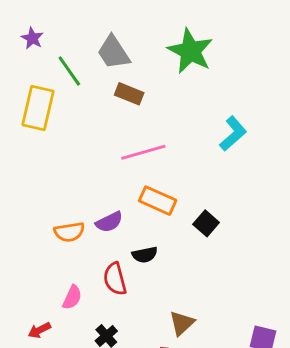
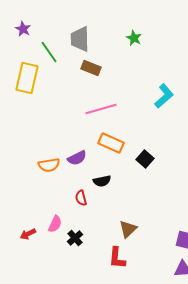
green star: (190, 51) -> (134, 38), size x0.5
gray trapezoid: (113, 52) -> (80, 39), turned 32
red semicircle: (115, 279) -> (81, 198), size x0.7
pink semicircle: (72, 297) -> (55, 224), moved

